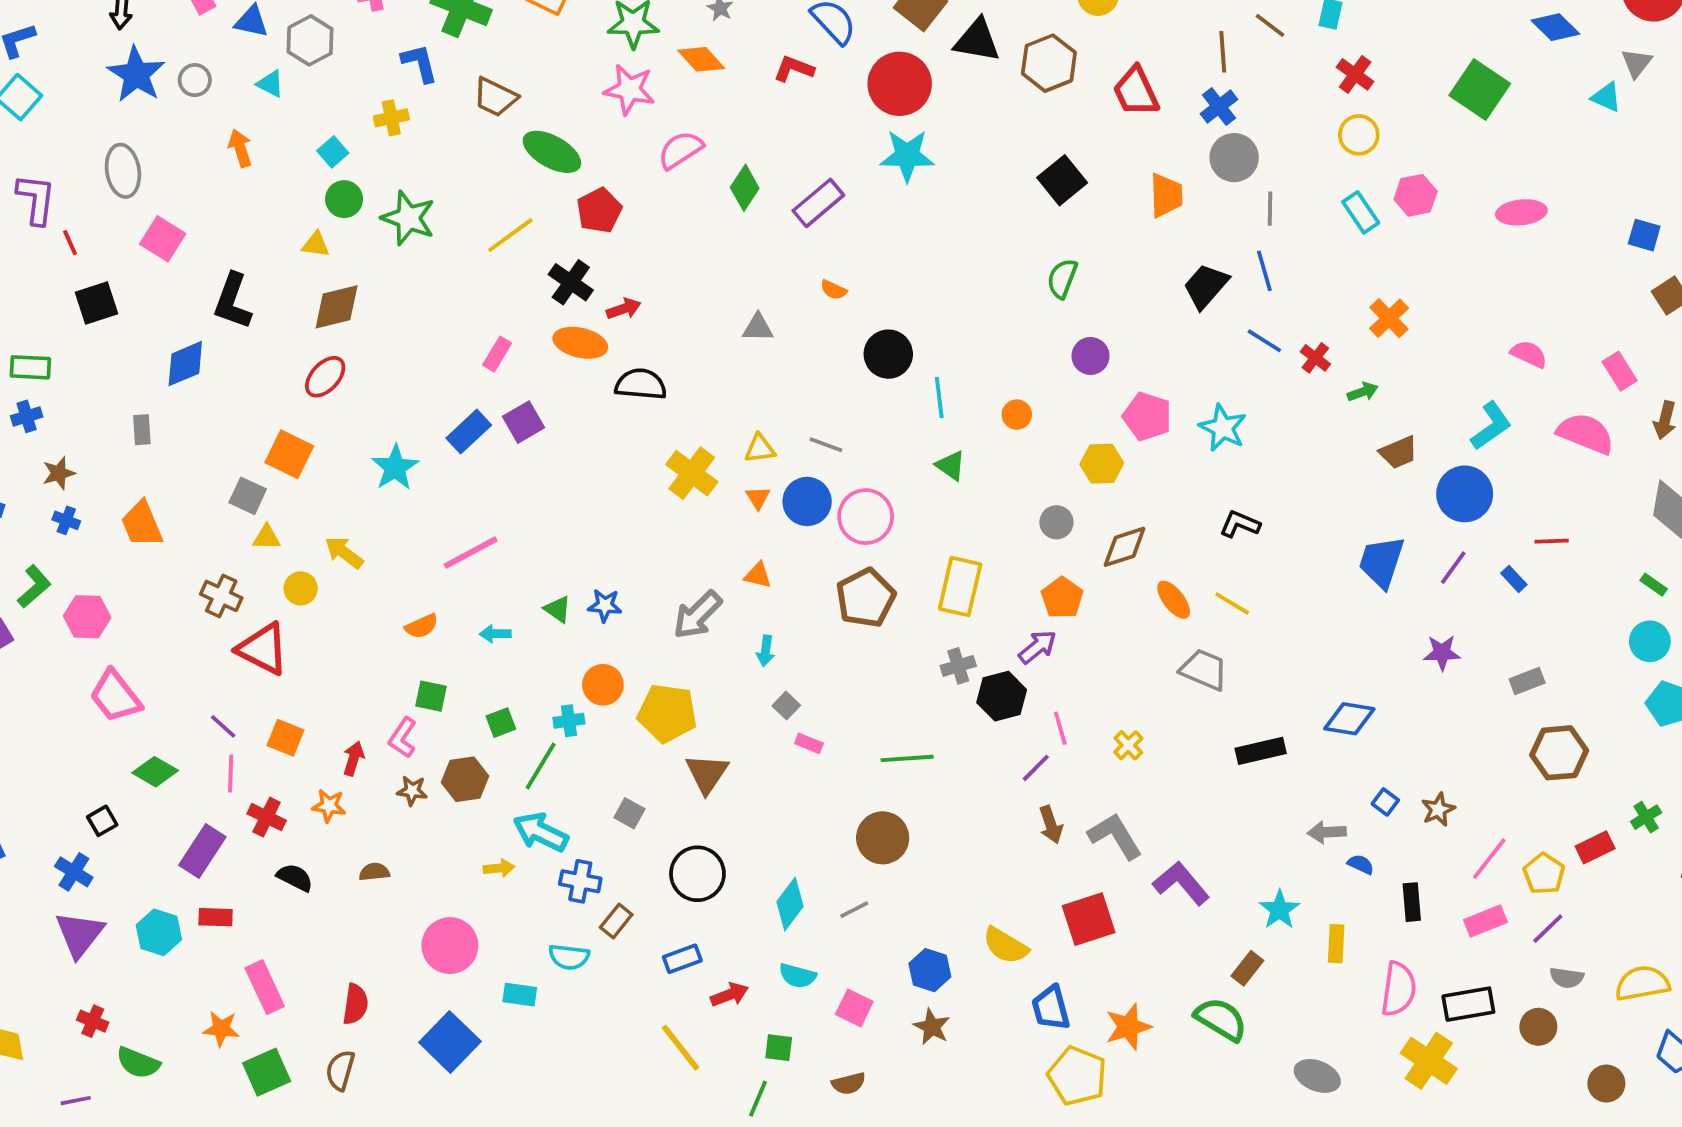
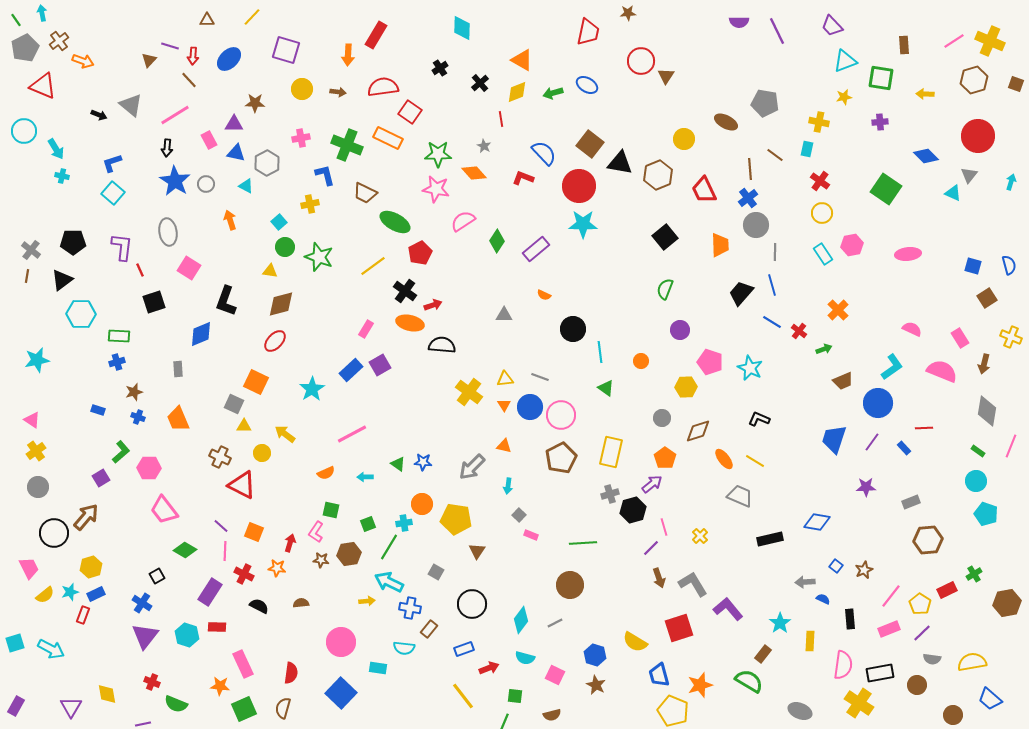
brown triangle: (707, 774) -> (477, 551), size x0.7

